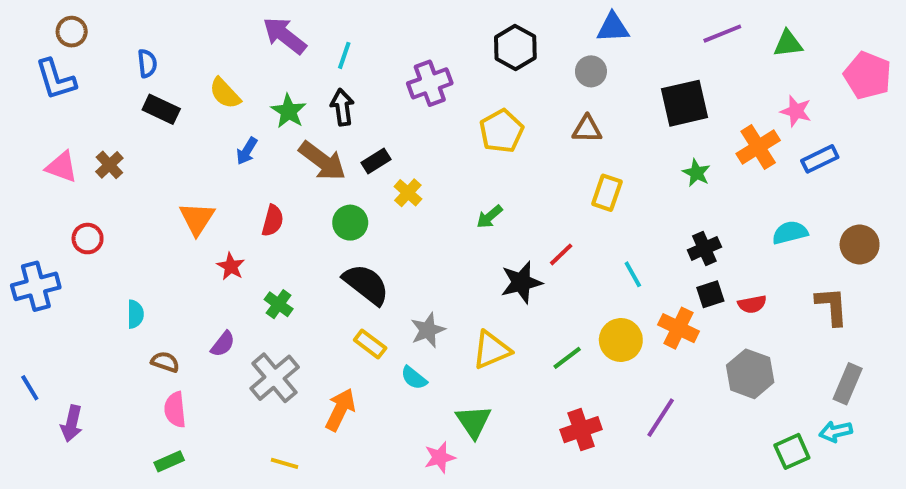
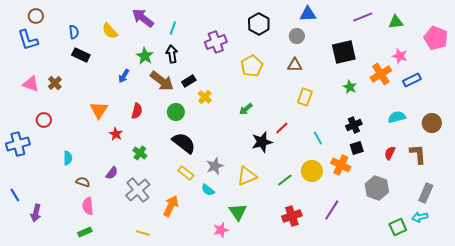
yellow semicircle: (225, 93) -> (110, 31), moved
red semicircle: (752, 304) -> (390, 153), moved, turned 128

